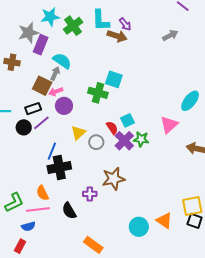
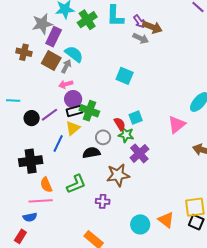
gray arrow: (170, 35) -> (141, 38), moved, turned 49
brown arrow: (117, 36) -> (152, 27), moved
brown square: (42, 86) -> (51, 61), moved
green cross: (98, 93) -> (89, 111), moved
black rectangle: (33, 109) -> (74, 111), moved
yellow triangle: (78, 133) -> (73, 128), moved
green star: (141, 139) -> (126, 135), moved
purple cross: (124, 141) -> (139, 153), moved
black cross: (59, 167) -> (31, 161), moved
purple cross: (90, 194) -> (103, 201), moved
green L-shape: (14, 203) -> (76, 184), moved
black semicircle: (69, 211) -> (91, 153), moved, turned 108

